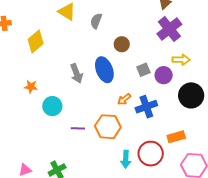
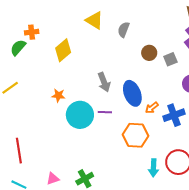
blue ellipse: (104, 70) -> (132, 93), moved
gray square: (143, 70) -> (170, 59), moved
cyan circle: (52, 106) -> (80, 115), size x1.4
purple line: (78, 128) -> (105, 112), moved

